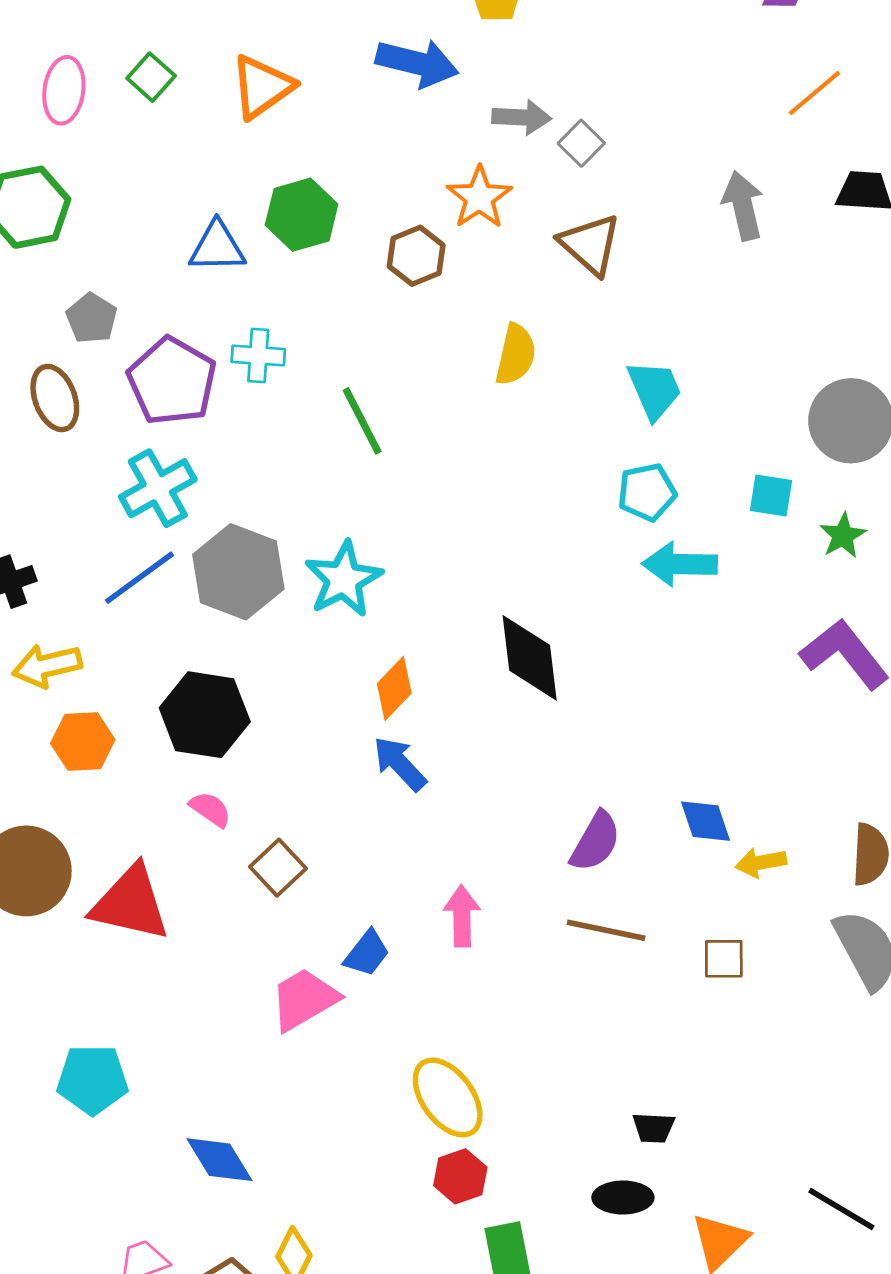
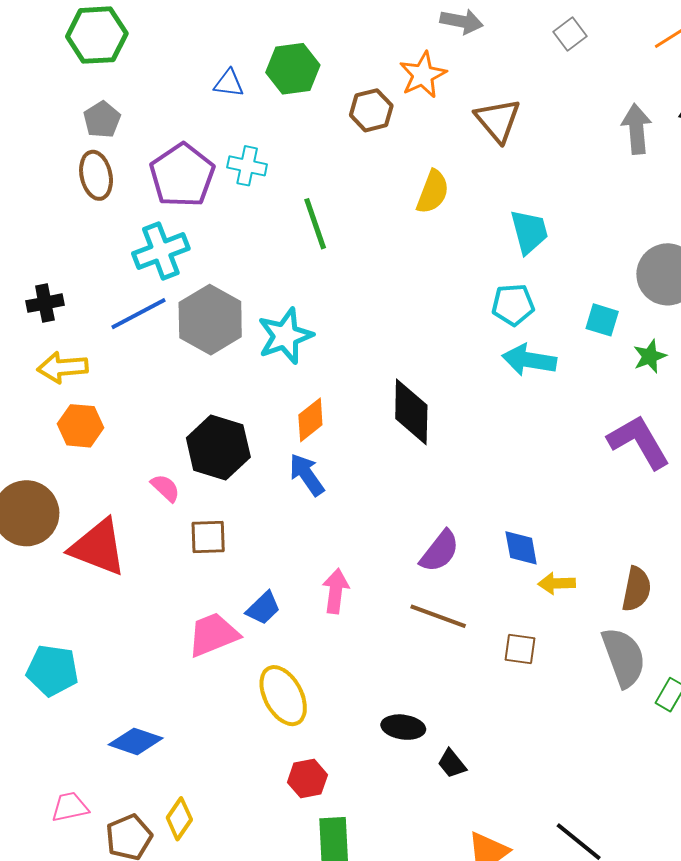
gray square: (581, 143) -> (570, 34), moved
gray arrow: (743, 206) -> (637, 129), moved
blue triangle: (217, 247) -> (229, 83), size x0.7
gray pentagon: (92, 318) -> (102, 120), moved
black hexagon: (205, 715) -> (218, 447), moved
brown square: (278, 868) -> (208, 537), turned 33
yellow ellipse: (448, 1097) -> (283, 696), moved
black trapezoid: (654, 1128) -> (452, 764), turned 40
blue diamond: (220, 1160) -> (136, 741), turned -48
black ellipse: (623, 1198) -> (403, 727), moved

